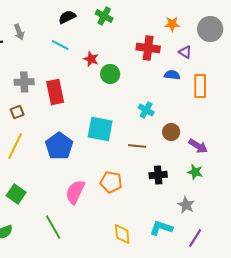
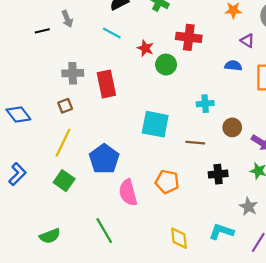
red cross: (148, 48) -> (189, 37), moved
cyan cross: (146, 110) -> (205, 104), turned -35
blue pentagon: (59, 146) -> (104, 159), moved
pink semicircle: (75, 192) -> (128, 193), turned -40
green square: (16, 194) -> (64, 181), moved

